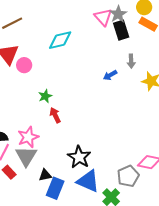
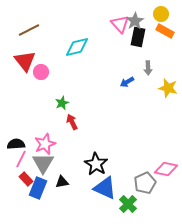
black rectangle: (121, 30) -> (138, 37), turned 30
blue rectangle: (55, 188) -> (38, 188), moved

